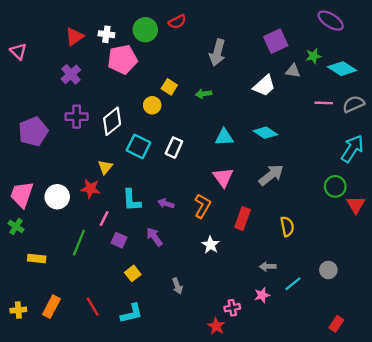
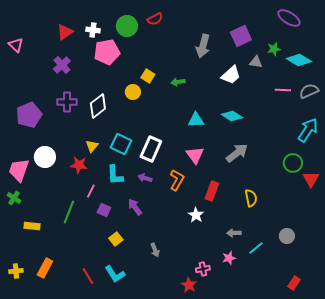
gray arrow: (217, 53) -> (203, 46), moved
cyan square: (138, 146) -> (121, 144), moved
white rectangle: (174, 148) -> (151, 149), moved, size x1.4
white circle: (57, 197) -> (45, 157), moved
white star: (211, 245) -> (196, 215), moved
red line: (93, 307) -> (88, 276), moved
cyan L-shape: (132, 313) -> (115, 274), turned 70

